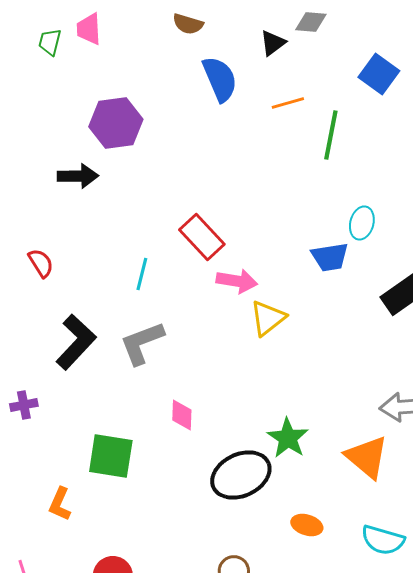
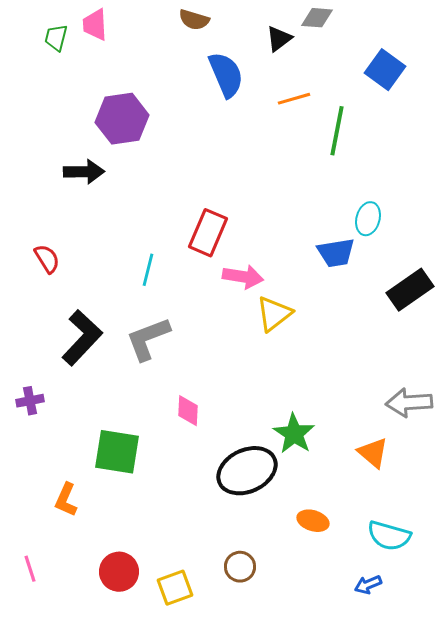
red rectangle: (202, 237) -> (208, 233), turned 66
orange triangle: (367, 457) -> (373, 453), size x0.7

